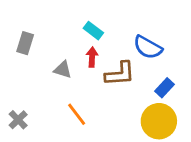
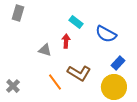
cyan rectangle: (93, 31) -> (76, 22), moved
gray rectangle: (25, 43) -> (18, 13), moved
brown L-shape: (120, 74) -> (79, 73), moved, turned 35

